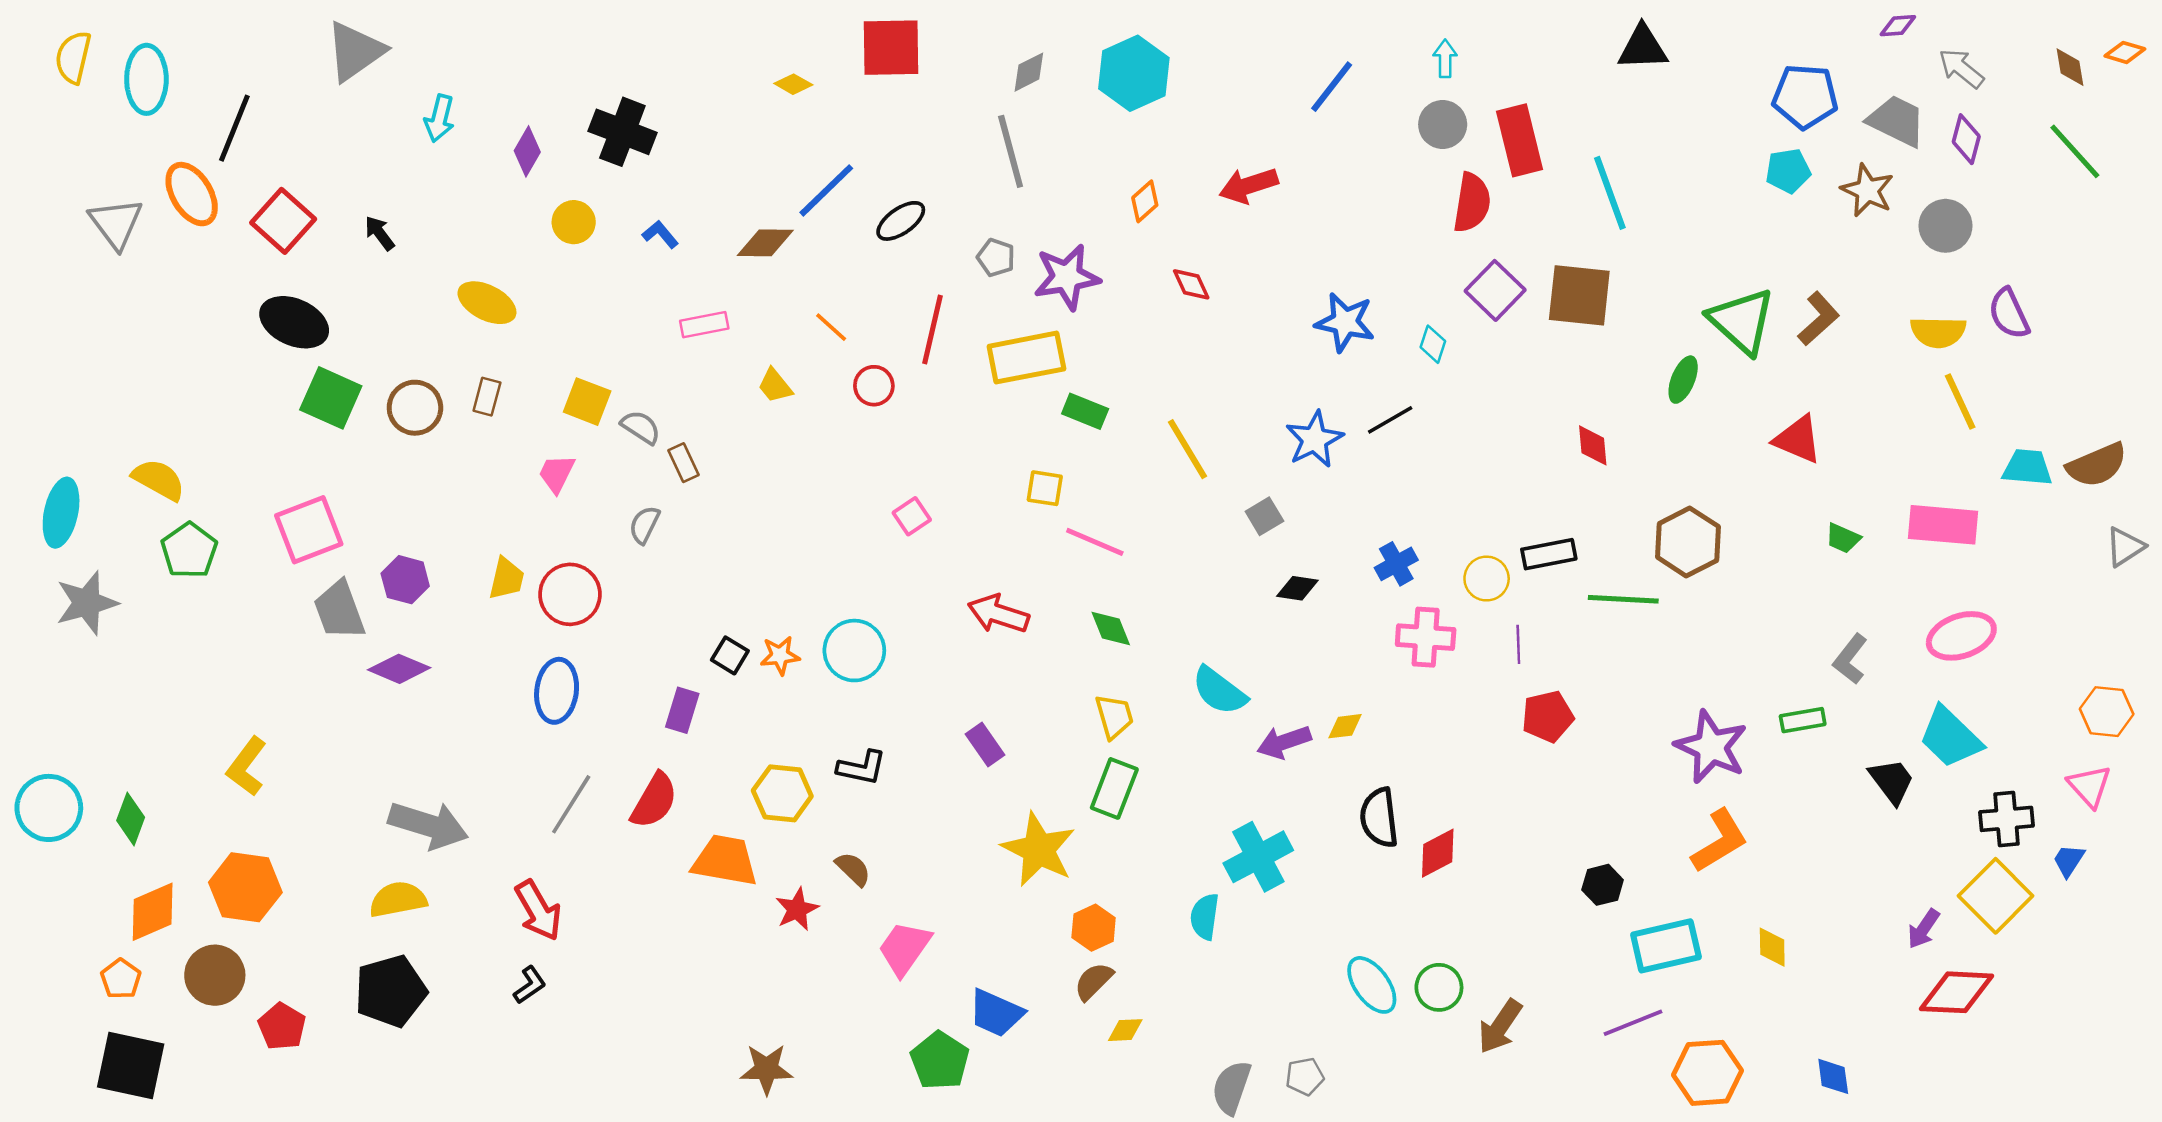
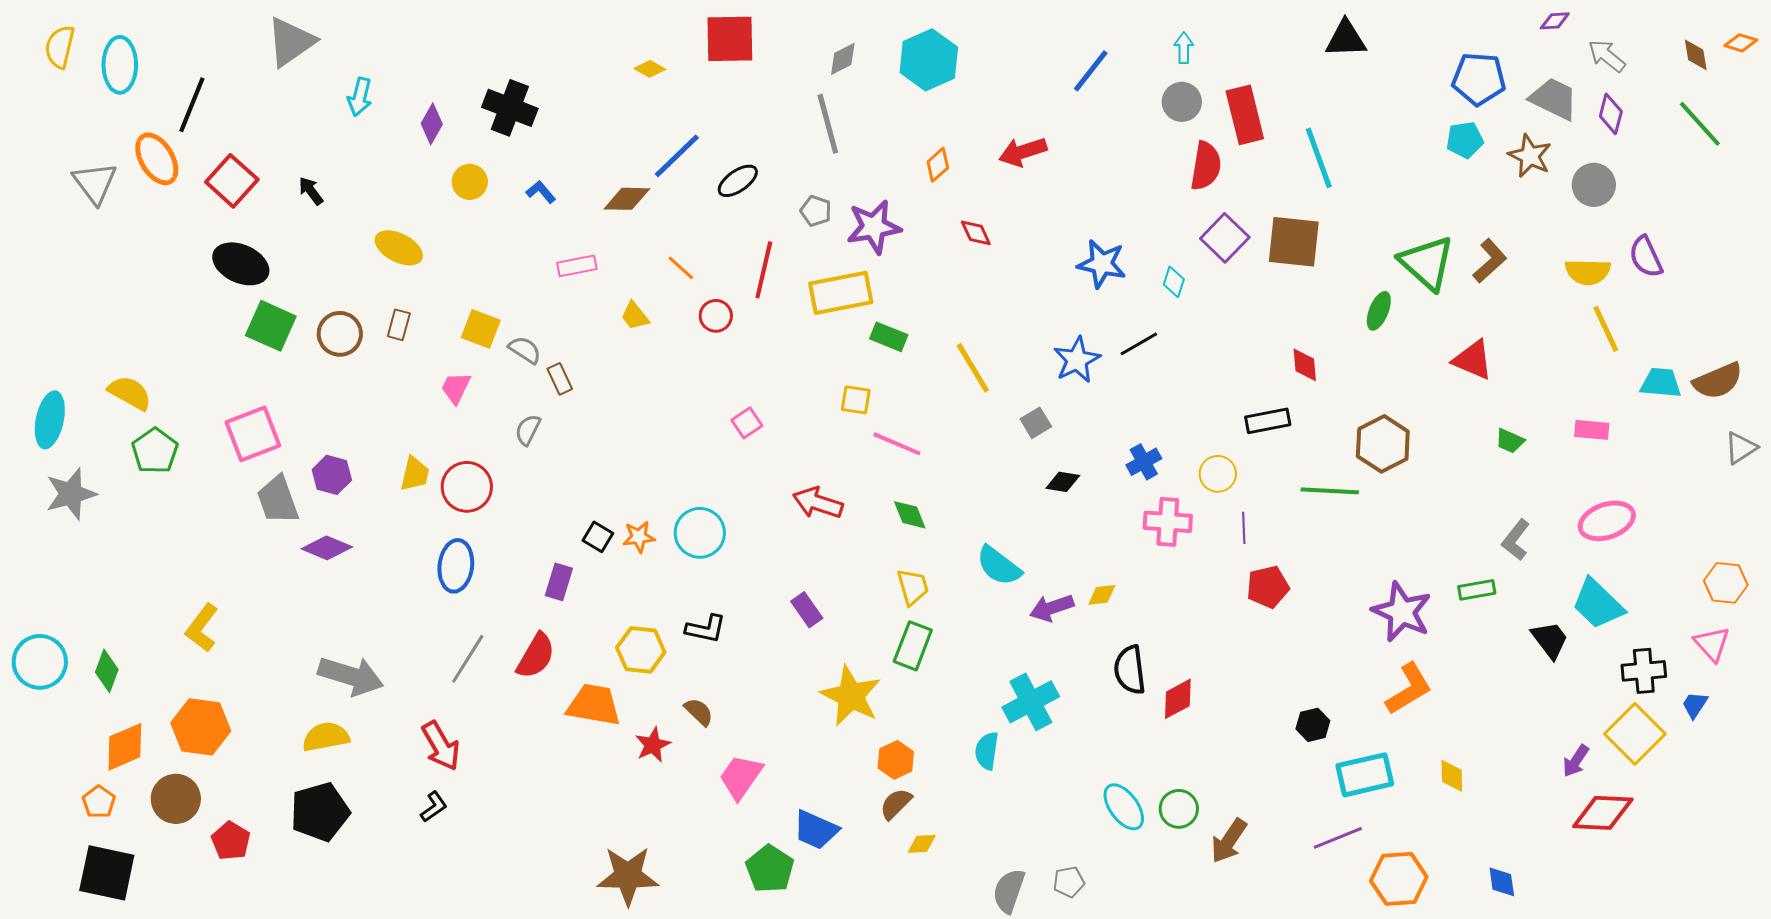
pink rectangle: (1943, 525) -> (1592, 430), size x0.6
black rectangle: (1549, 554) -> (1268, 421), moved
brown star: (766, 1069) -> (628, 876), size x1.4

